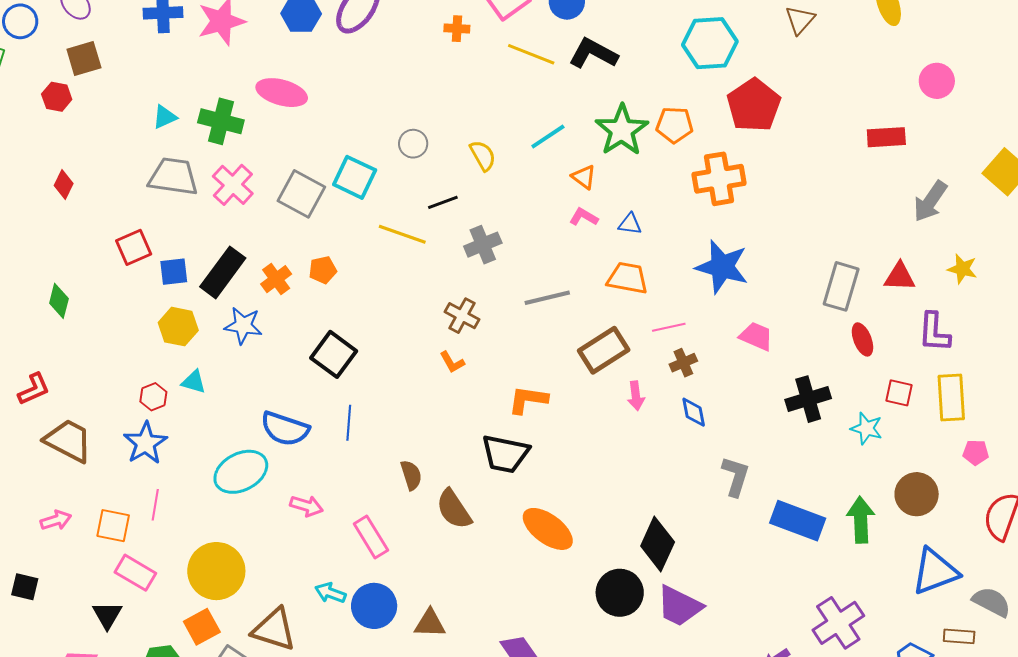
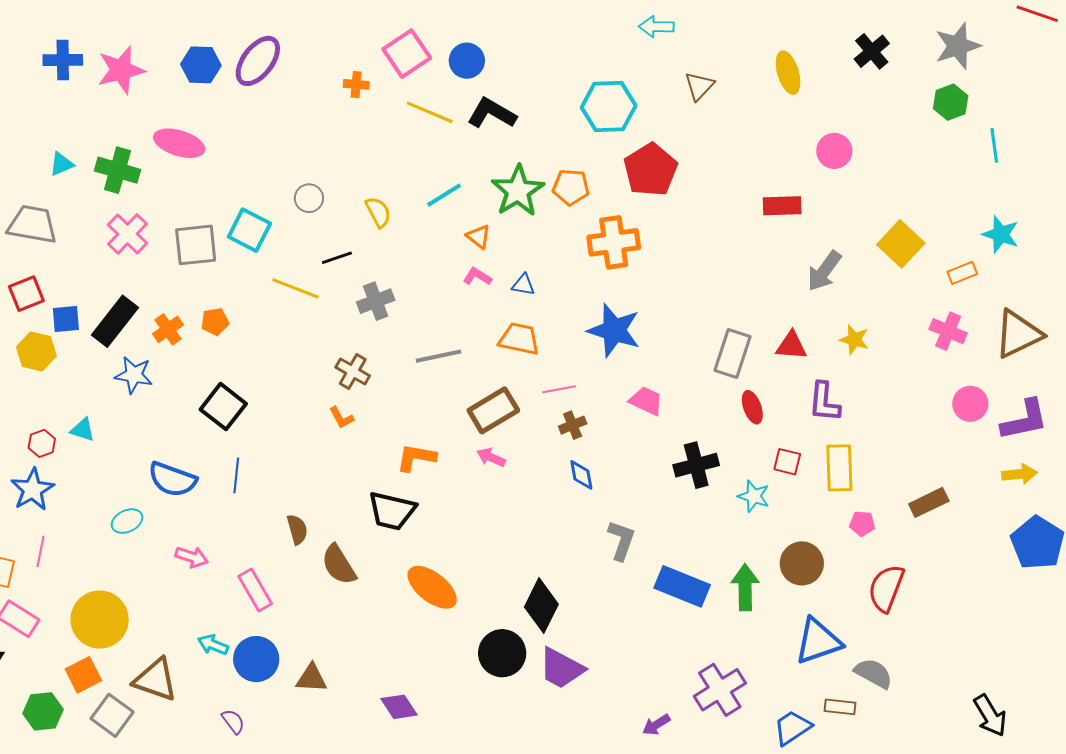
gray trapezoid: (173, 177) -> (32, 225), moved
gray square: (301, 194) -> (196, 245), turned -36
yellow hexagon: (178, 327) -> (36, 351), moved
pink arrow: (636, 396) -> (491, 457), moved, turned 120
cyan ellipse: (241, 472) -> (127, 521), size x0.6

